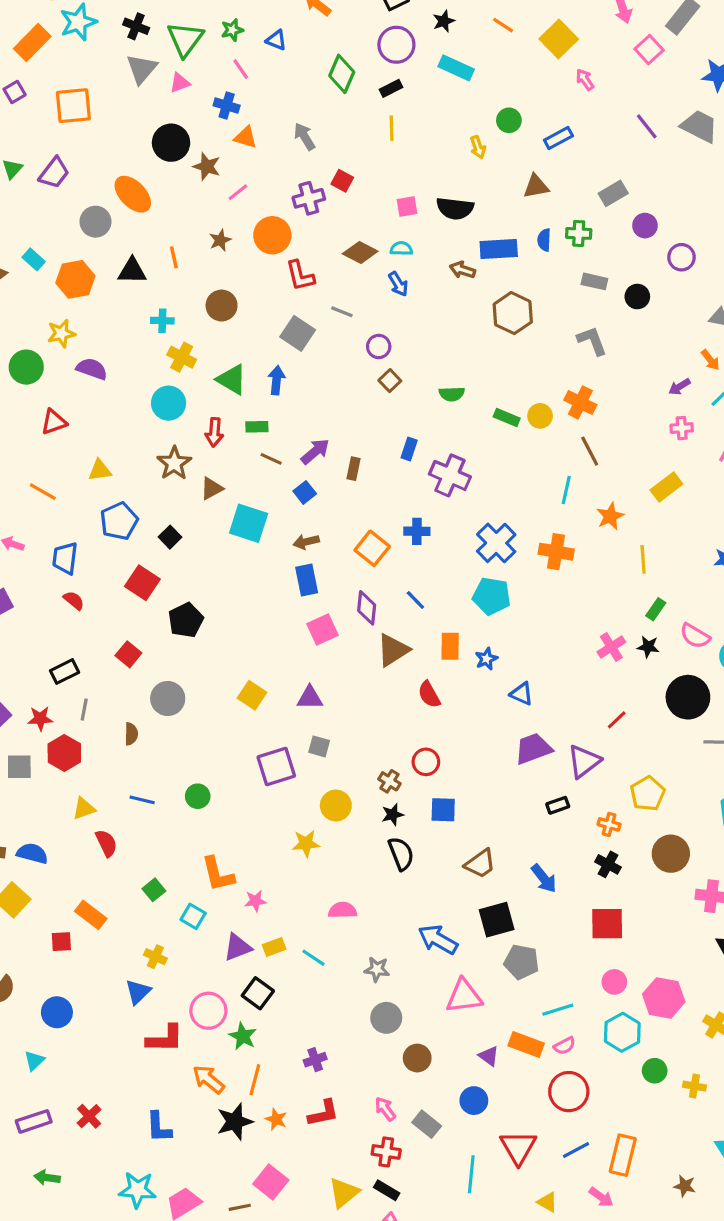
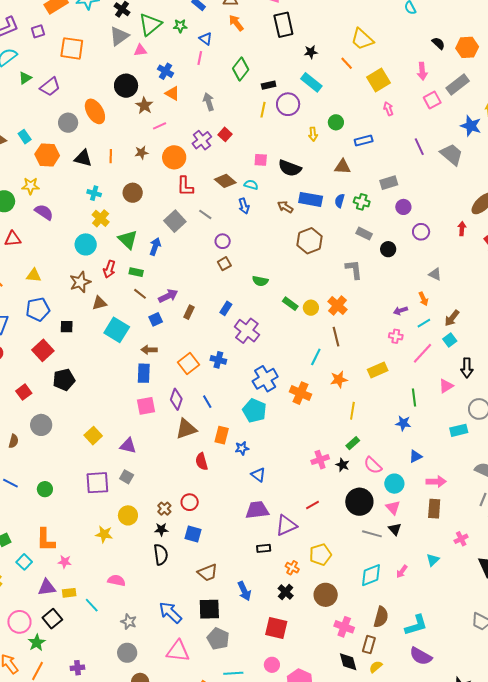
purple circle: (396, 45) -> (288, 104), moved
pink line: (241, 69) -> (200, 58), moved, turned 32
purple cross: (309, 198) -> (202, 140), turned -36
black square: (170, 537) -> (67, 327), turned 32

